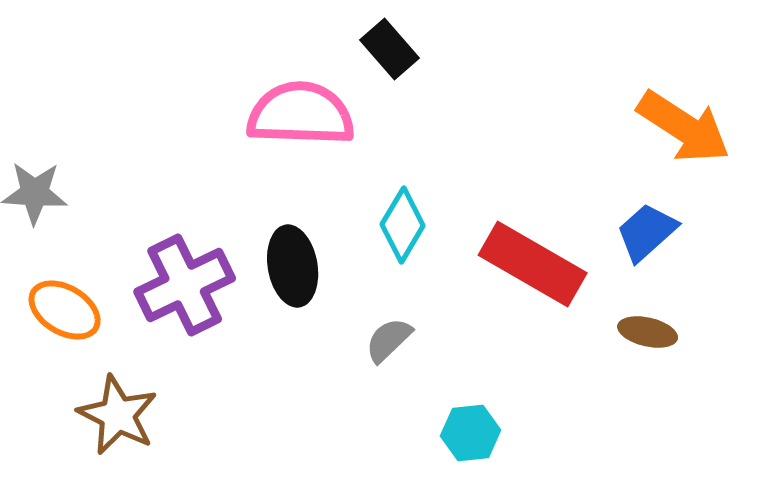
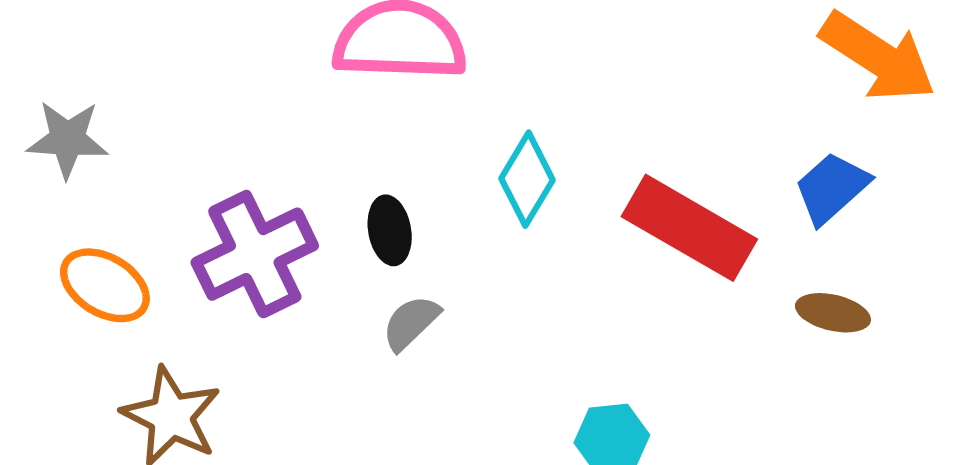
black ellipse: (293, 266) -> (390, 230), size x0.7
gray semicircle: (389, 340) -> (411, 323), moved

